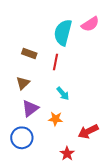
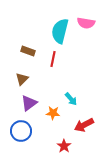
pink semicircle: (90, 24) -> (86, 23), turned 42
cyan arrow: (63, 94) -> (71, 99), moved

